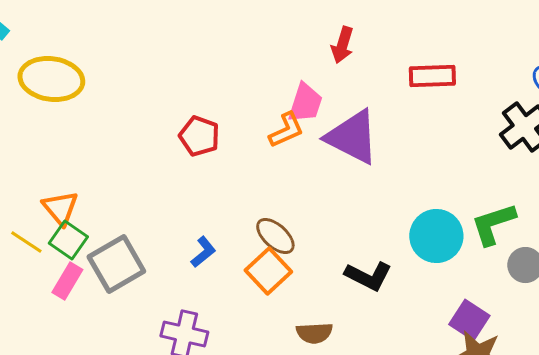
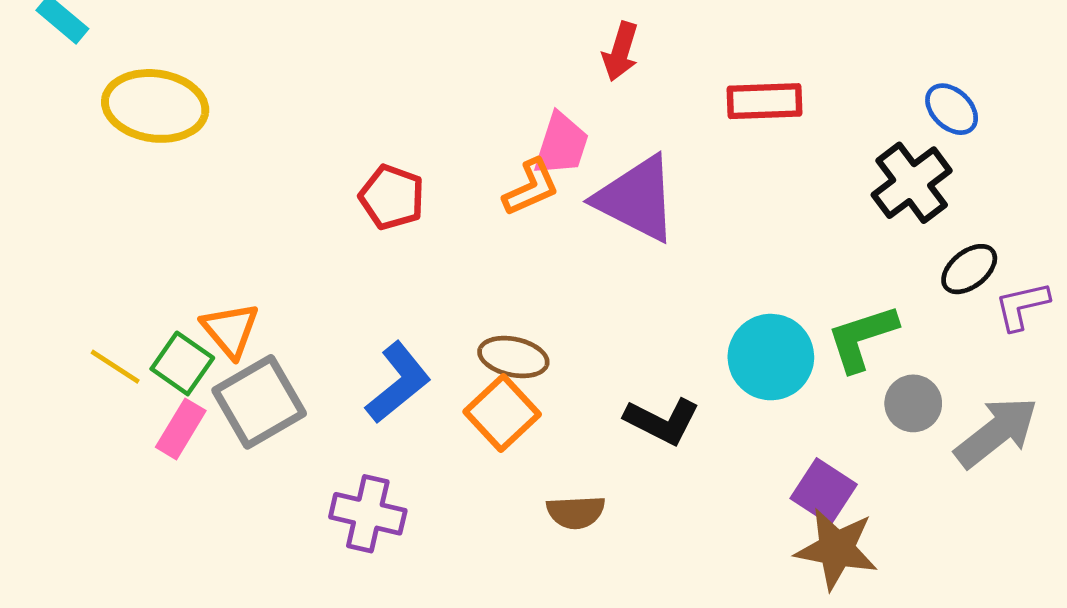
orange triangle: (60, 208) -> (230, 330), moved
brown ellipse: (275, 236) -> (513, 357), turned -30
blue L-shape: (203, 252) -> (398, 383), size x1.6

